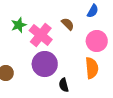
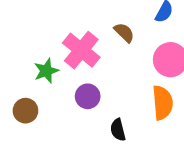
green star: (19, 25) -> (46, 71), moved
purple circle: (45, 64) -> (88, 96), size x0.6

